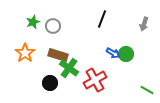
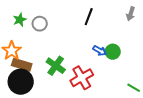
gray arrow: (144, 24) -> (131, 14), moved
brown rectangle: (58, 55) -> (22, 65), moved
black circle: (50, 83) -> (21, 82), moved, size x1.6

